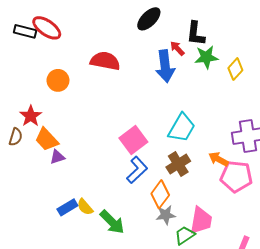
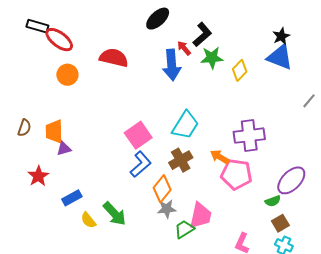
red ellipse: (47, 28) -> (59, 40), moved
black L-shape: (196, 34) -> (202, 35), turned -140
red star: (31, 116) -> (38, 176), moved
orange trapezoid: (47, 139) -> (54, 131), turned 40
yellow semicircle: (85, 207) -> (88, 220), moved

